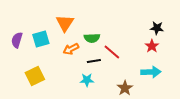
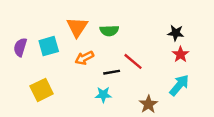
black star: (157, 28) -> (176, 33), moved
green semicircle: (92, 38) -> (109, 31), moved
cyan arrow: (151, 72) -> (179, 85), turned -48

